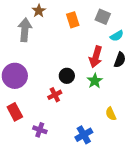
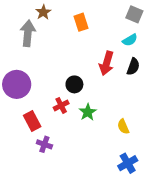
gray square: (103, 17) -> (134, 14), moved
green star: (95, 81) -> (88, 112), moved
red rectangle: (15, 112) -> (32, 121), moved
blue cross: (84, 135) -> (128, 163), moved

